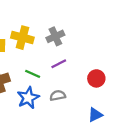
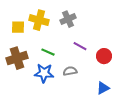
purple line: (59, 64) -> (80, 46), moved, turned 56
blue star: (28, 98) -> (44, 73), turned 30

